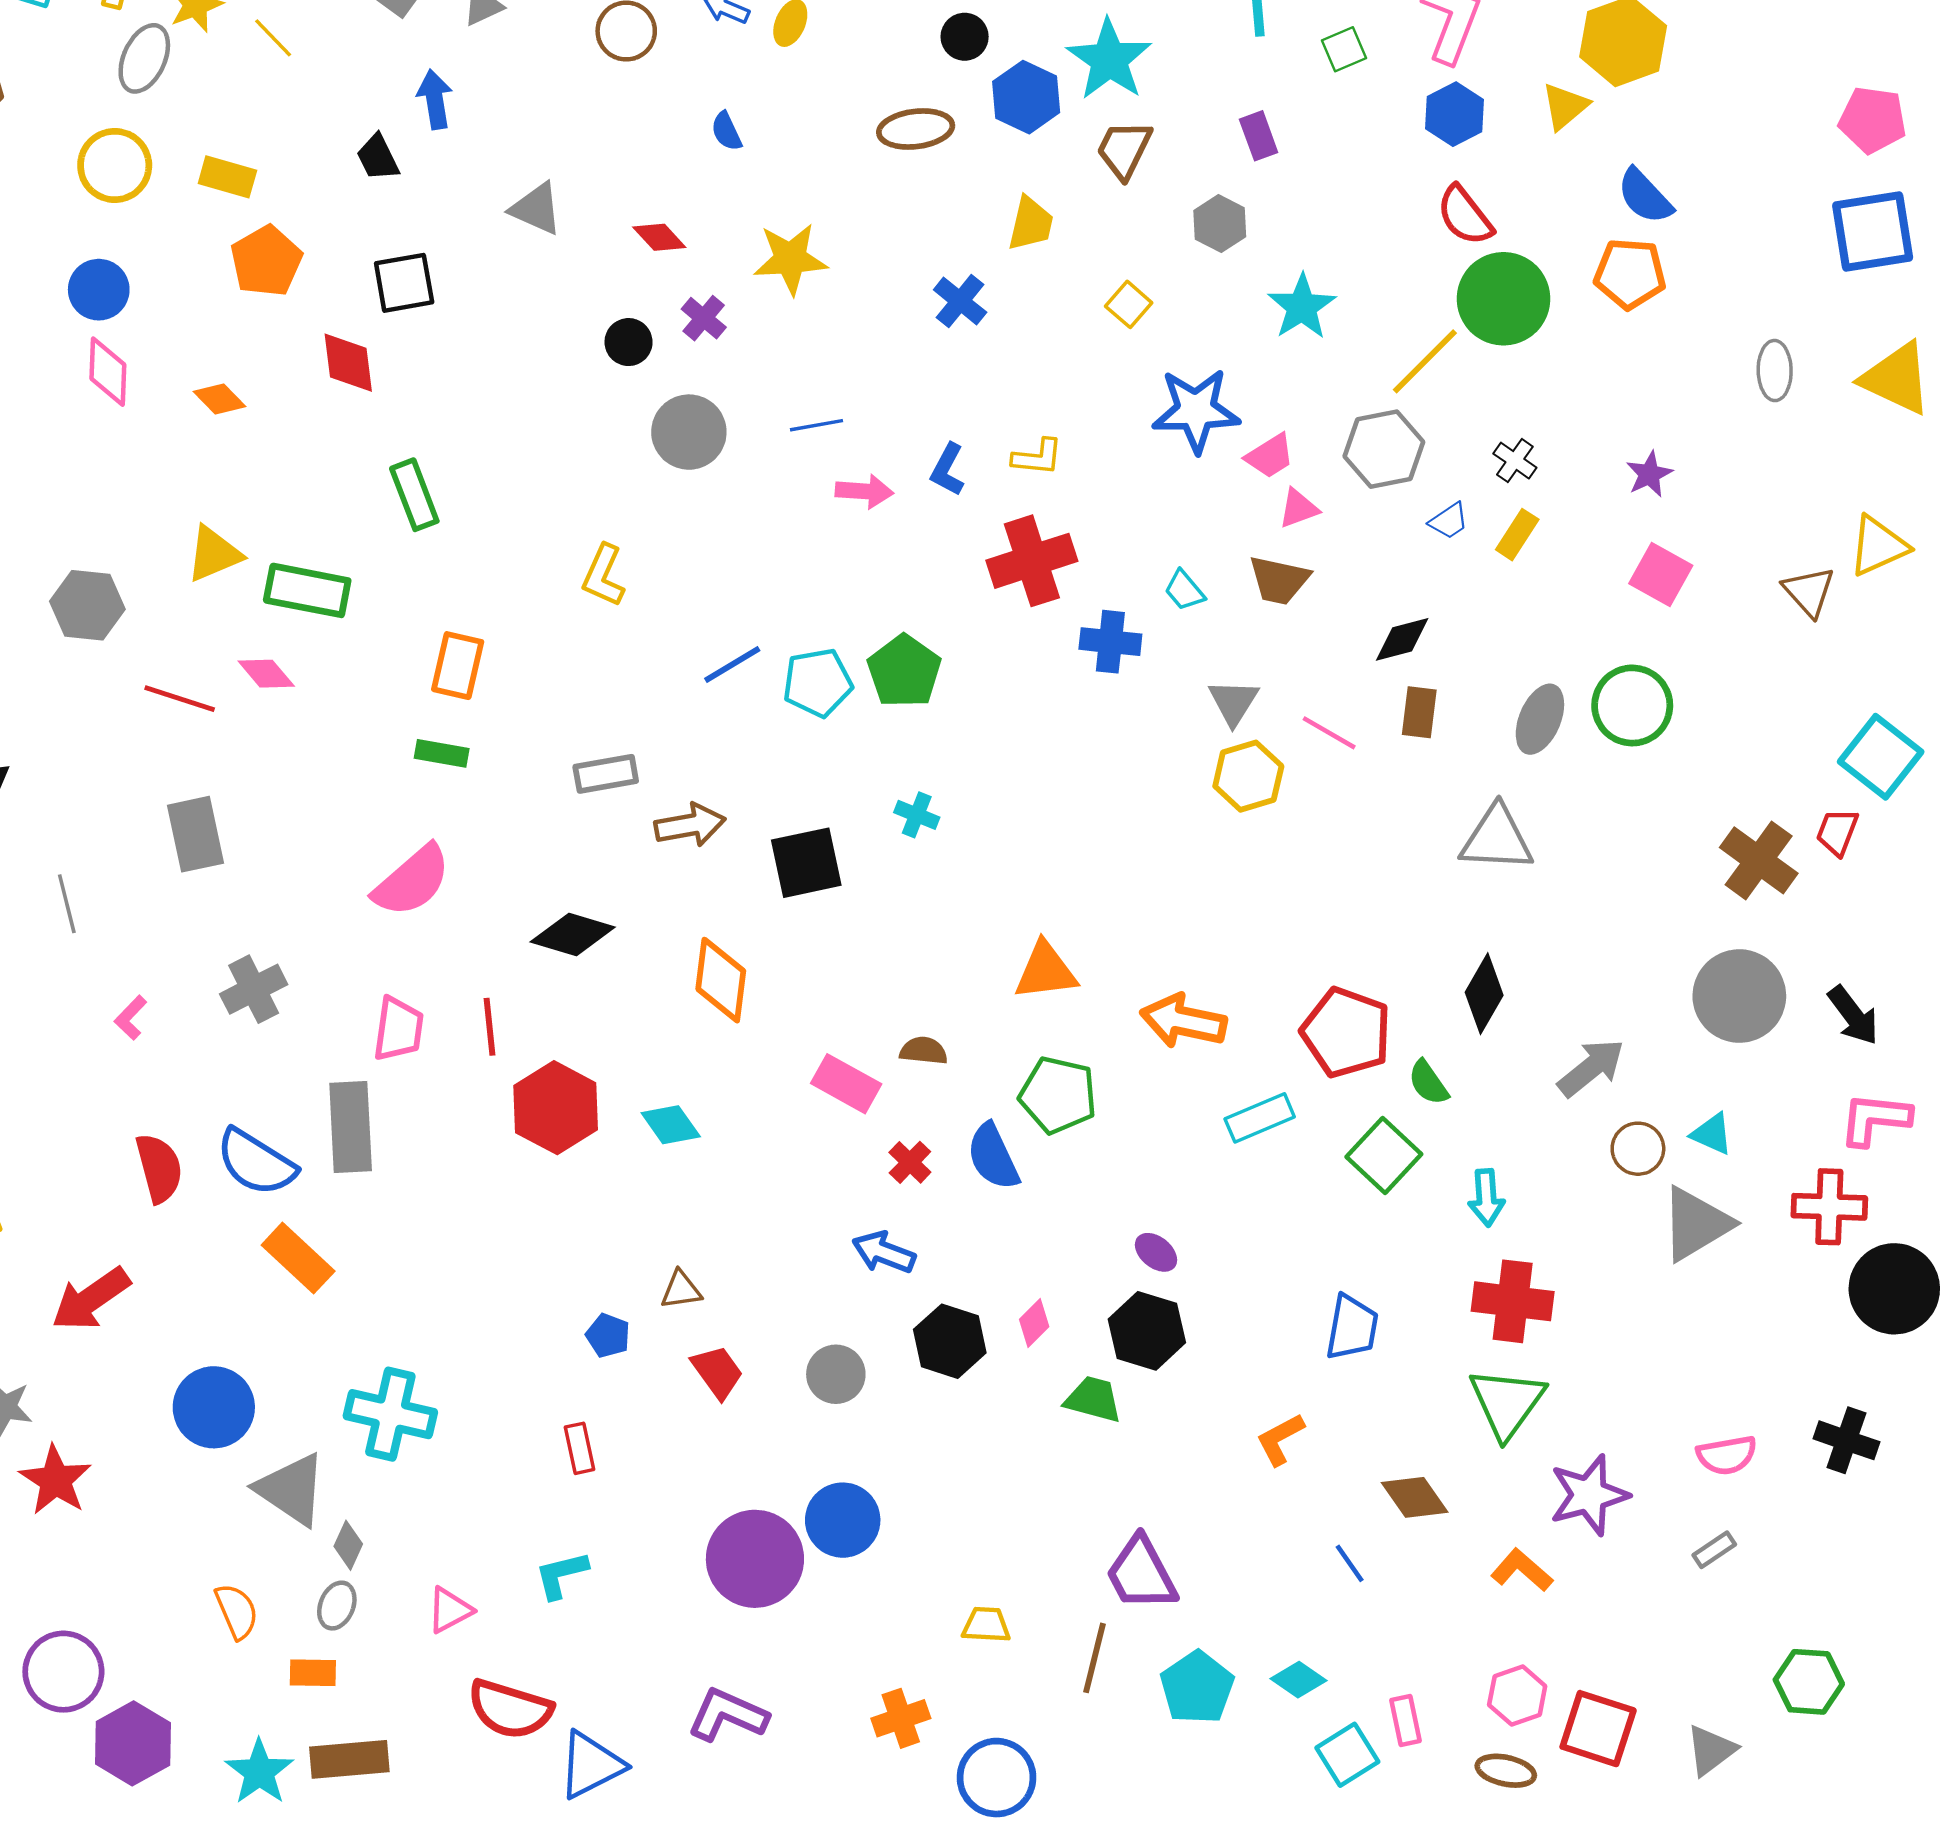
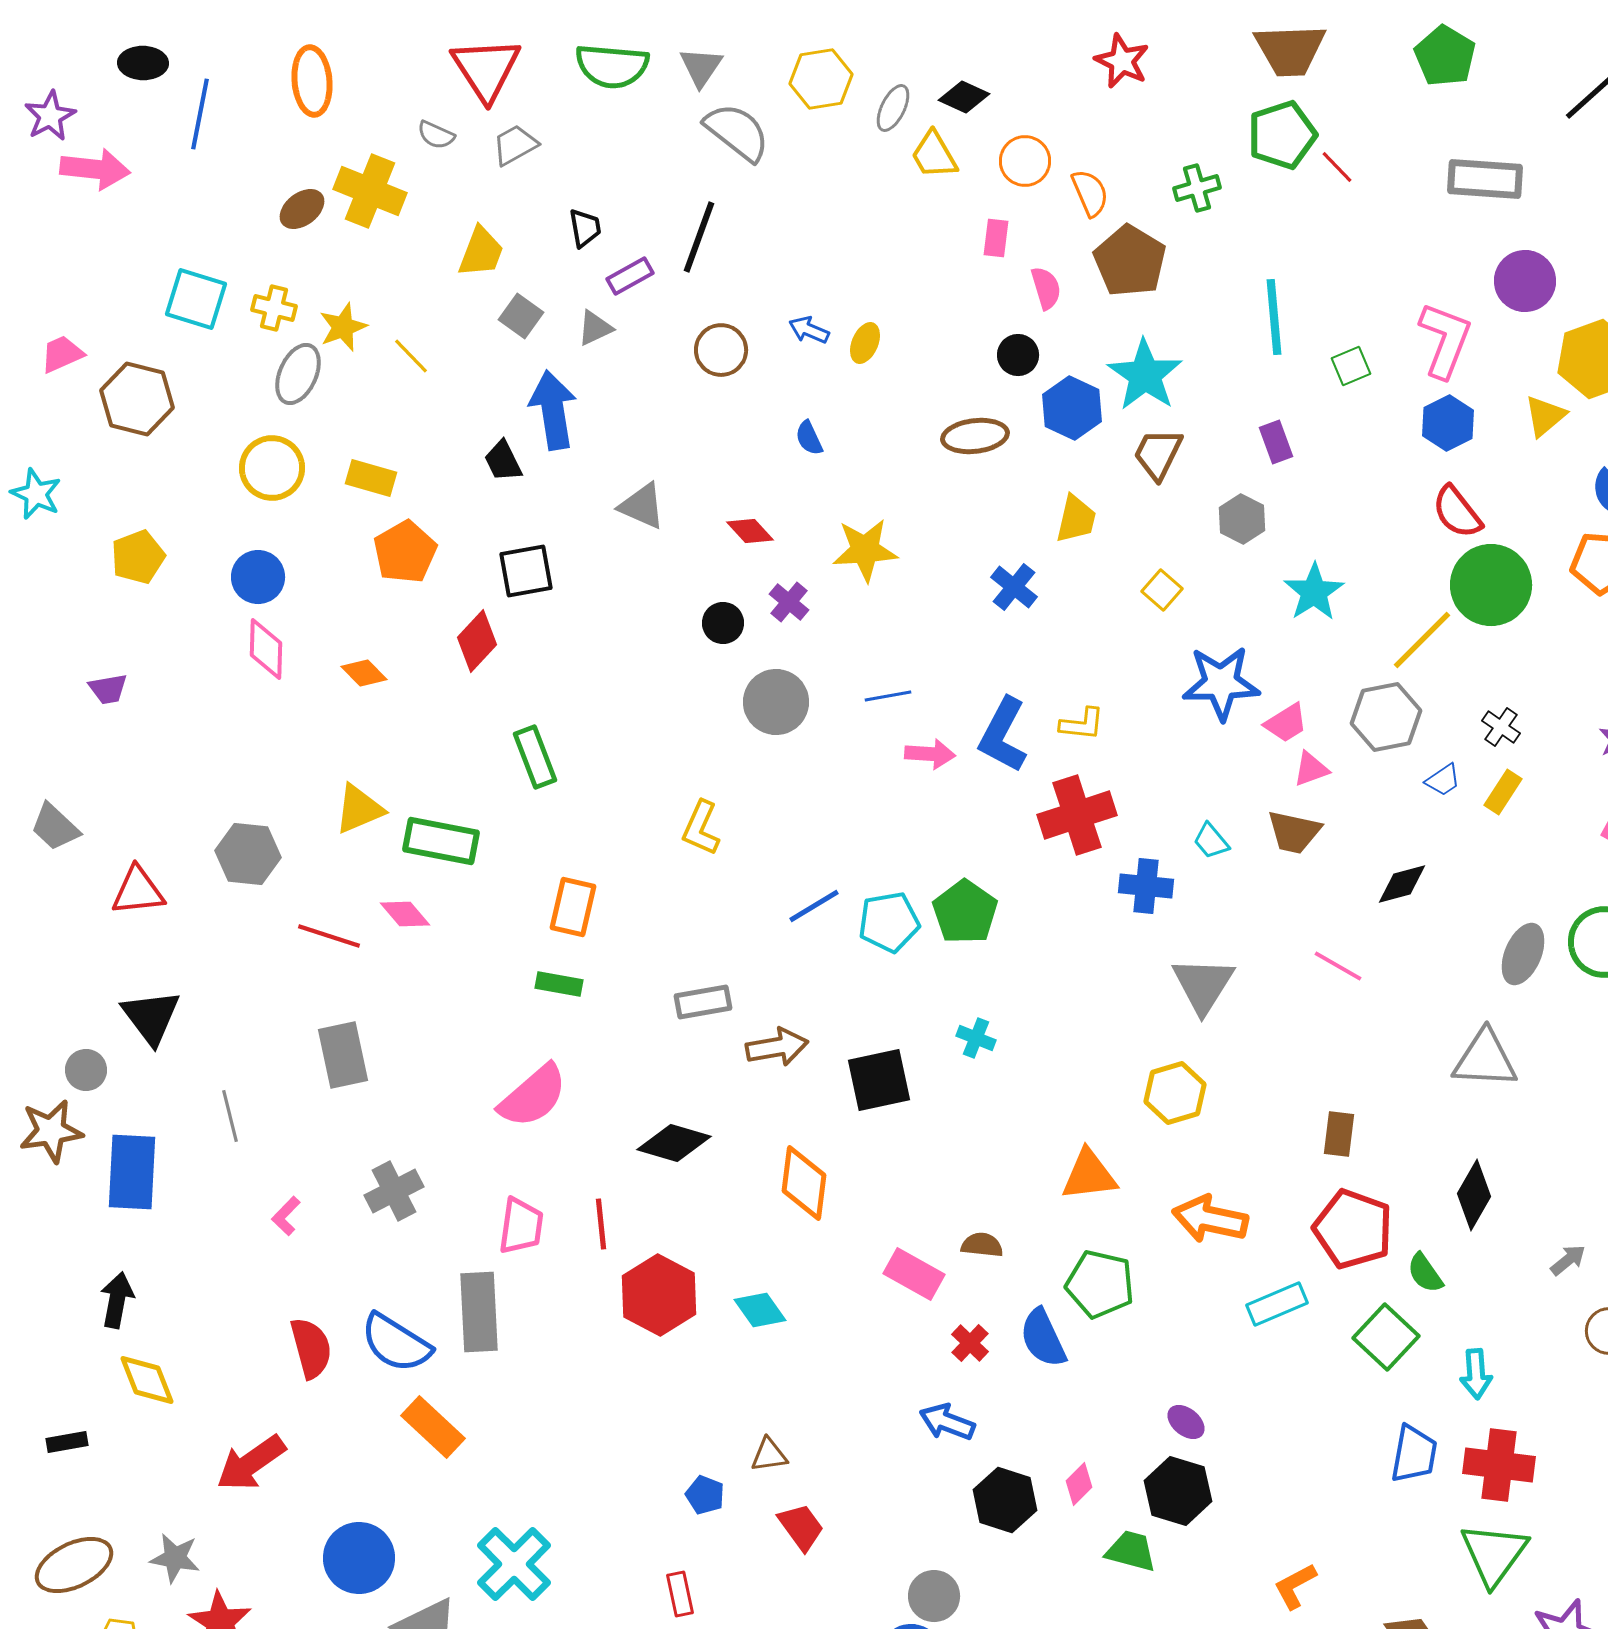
blue arrow: (435, 99) -> (553, 410), size x1.5
red diamond: (348, 363) -> (477, 641), turned 50
blue L-shape: (948, 470) -> (1003, 735), size x1.6
gray triangle: (1233, 702) -> (1203, 985), moved, size x1.4
brown rectangle: (1419, 712) -> (1339, 1134), moved
yellow hexagon: (1248, 776) -> (1175, 1093), moved
gray arrow: (1591, 1068) -> (1568, 1260), size x0.6
blue trapezoid: (1352, 1328) -> (1414, 1454), moved
gray circle: (836, 1374) -> (934, 1596), moved
cyan cross: (390, 1414) -> (514, 1564), turned 32

